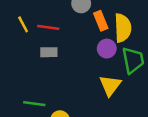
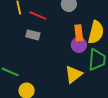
orange rectangle: (101, 21) -> (79, 33), moved

